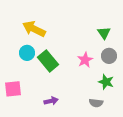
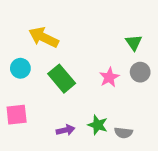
cyan circle: (27, 53) -> (20, 68), moved
green star: (106, 82) -> (98, 125), moved

